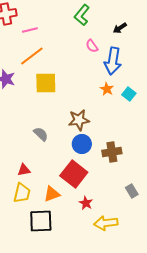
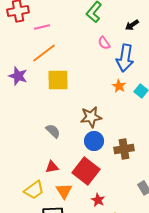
red triangle: (24, 170) -> (52, 167), moved
yellow trapezoid: (22, 193) -> (34, 190), turned 40
orange triangle: (52, 194) -> (64, 191), turned -42

